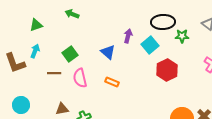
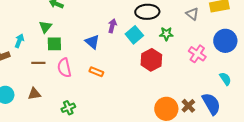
green triangle: (36, 25) -> (45, 27), moved, turned -32
green star: (182, 36) -> (166, 34), moved
green square: (70, 54) -> (54, 44), turned 35
brown triangle: (62, 109) -> (34, 94), moved

